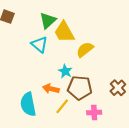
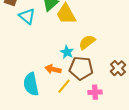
cyan triangle: (39, 44) -> (27, 16), moved
yellow semicircle: (85, 50) -> (87, 42), moved

